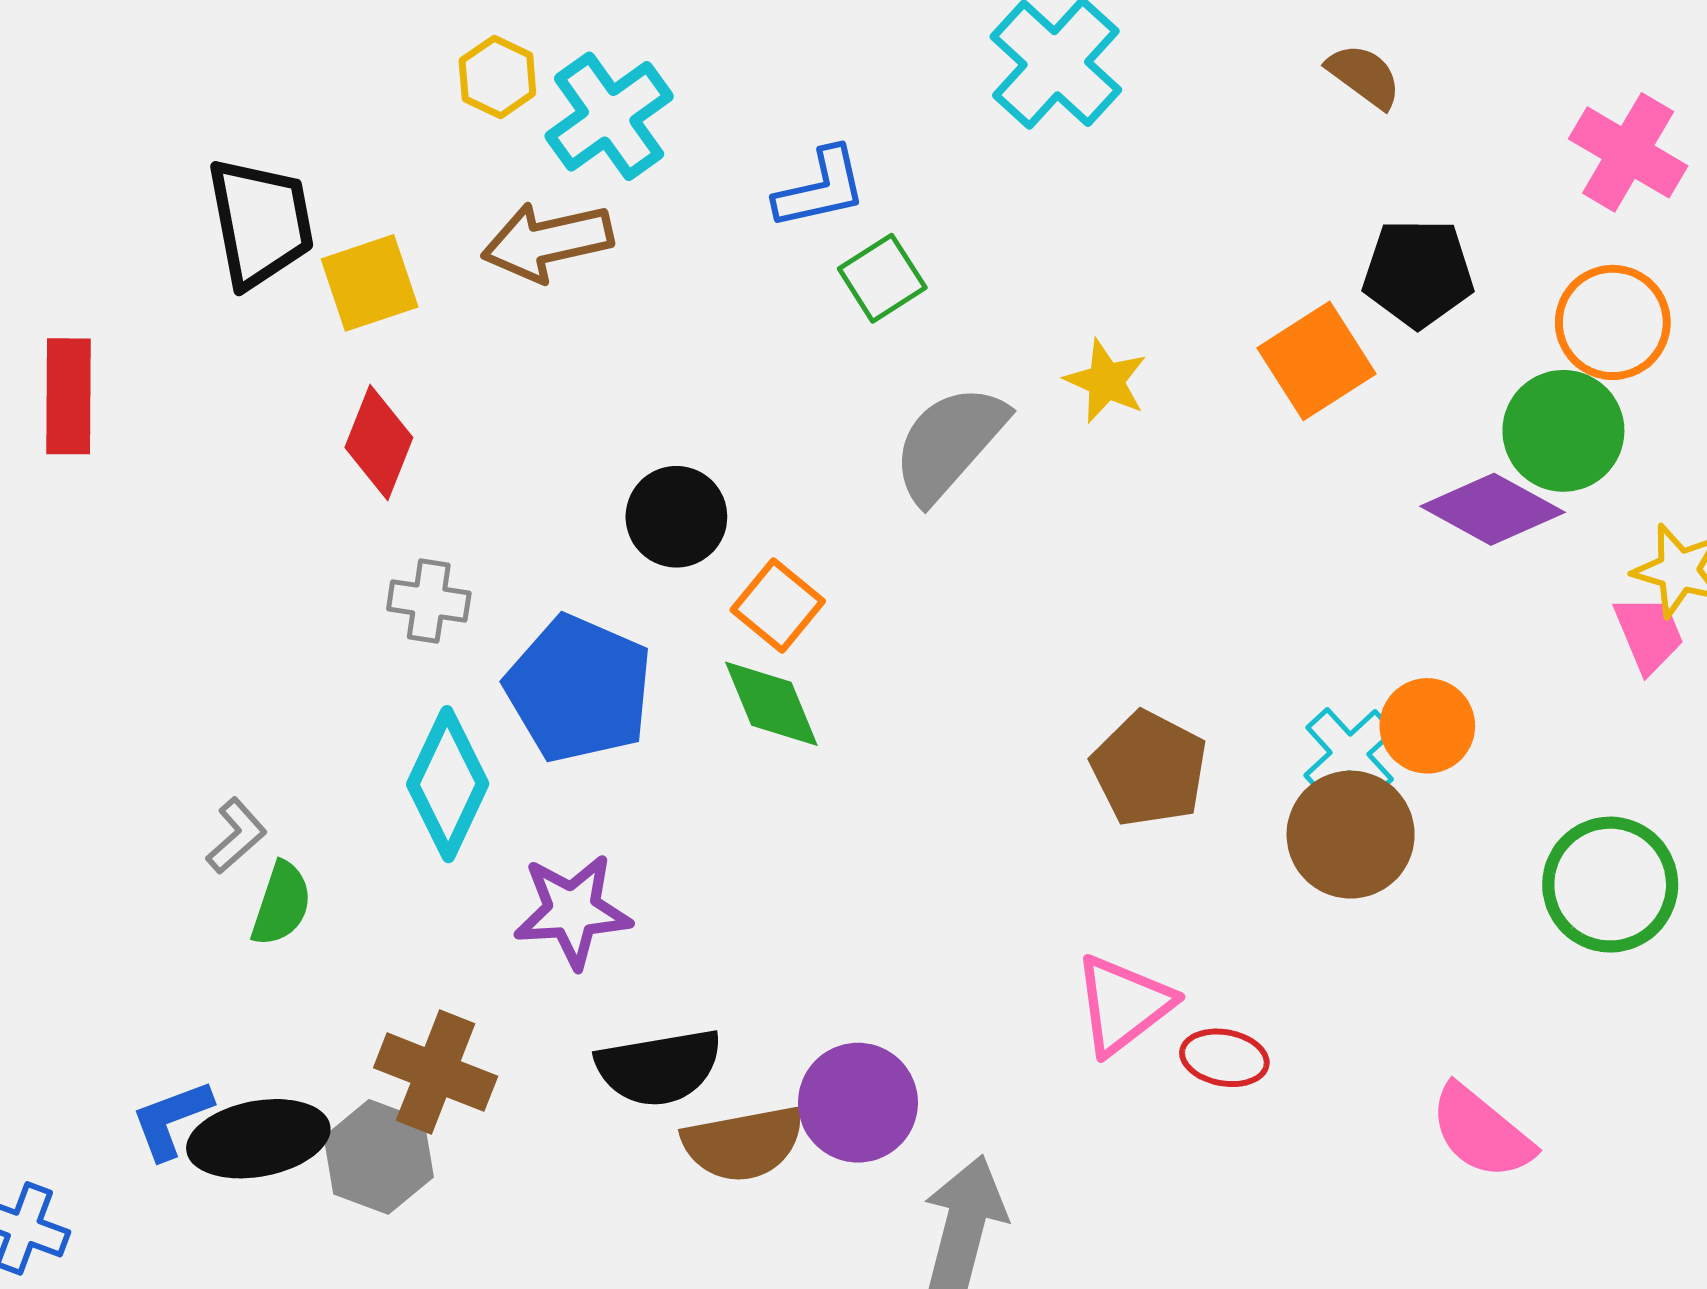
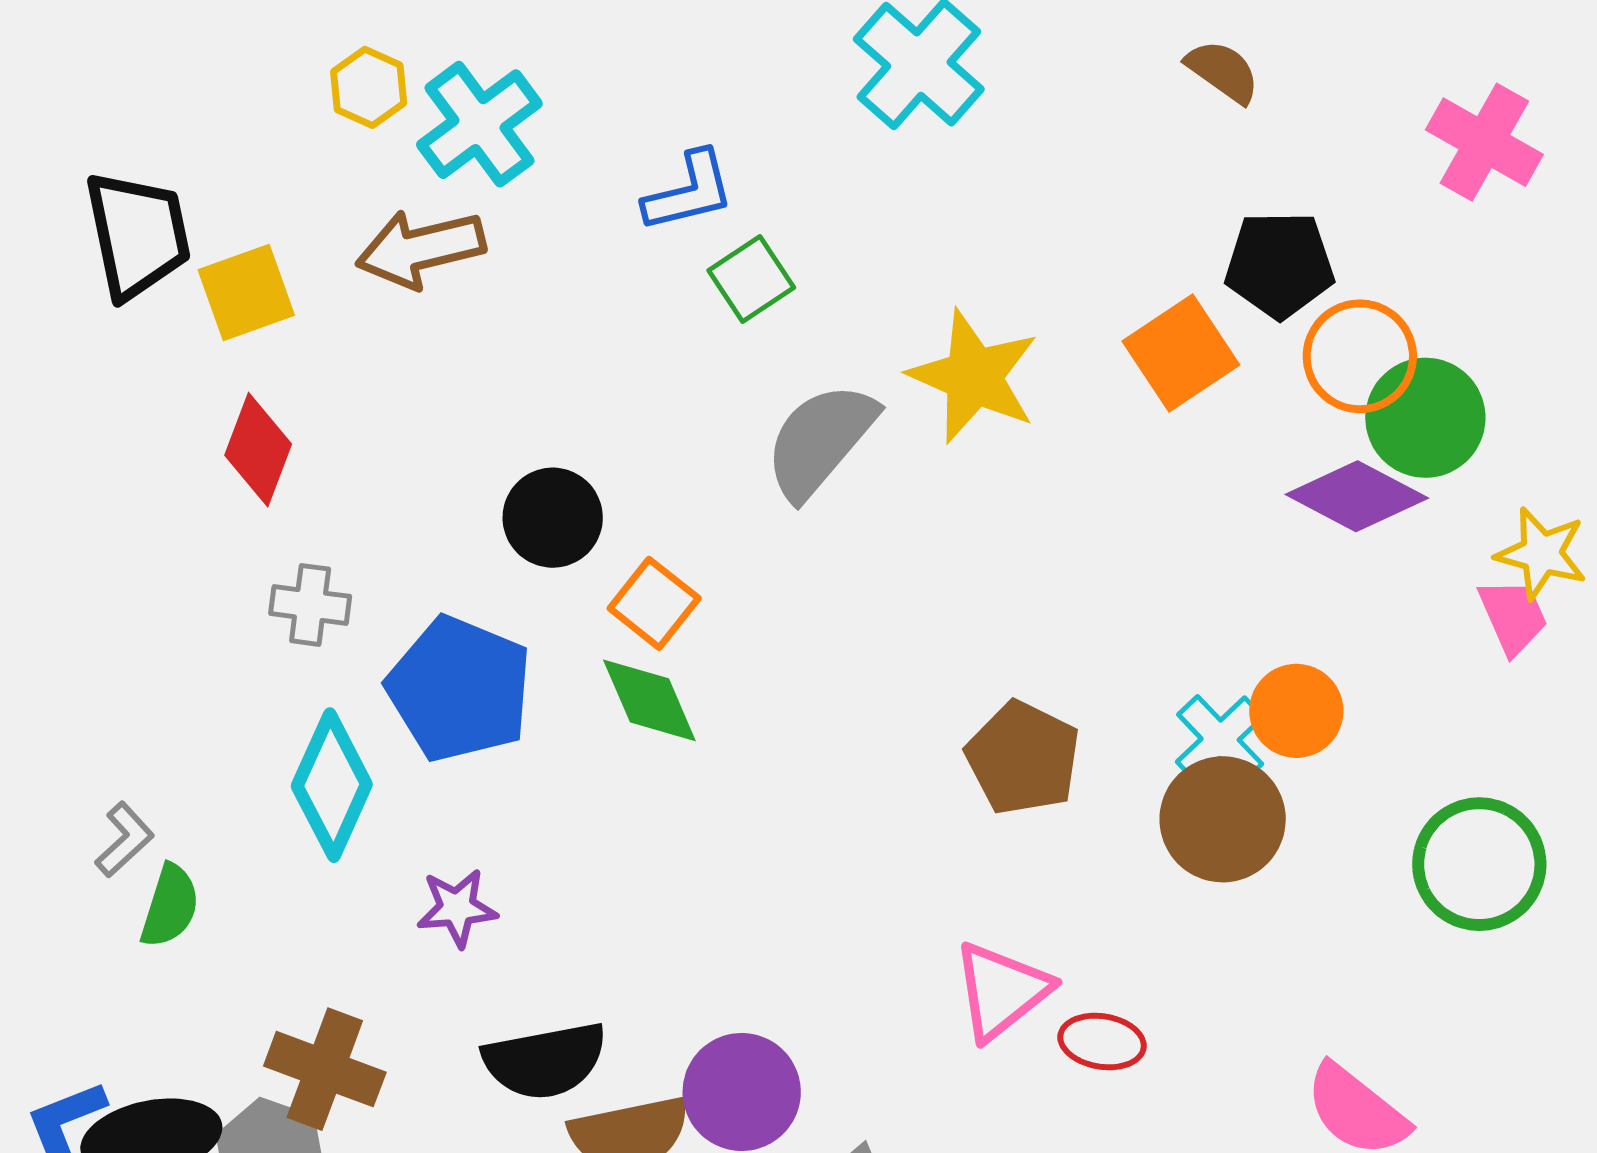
orange circle: (1613, 322) -> (1360, 356), moved
yellow star: (1106, 381) -> (974, 377), size x1.6
purple star: (572, 911) -> (457, 908), size x0.7

